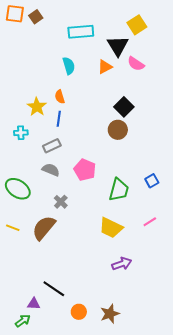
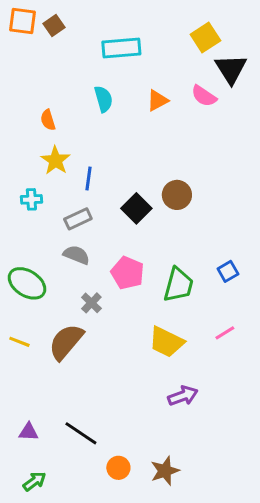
black triangle: (118, 46) -> (231, 69), moved
orange semicircle: (60, 97) -> (48, 120), moved
black square: (124, 107) -> (136, 208), moved
pink pentagon: (85, 170) -> (127, 273), moved
purple triangle: (34, 304) -> (28, 432), moved

